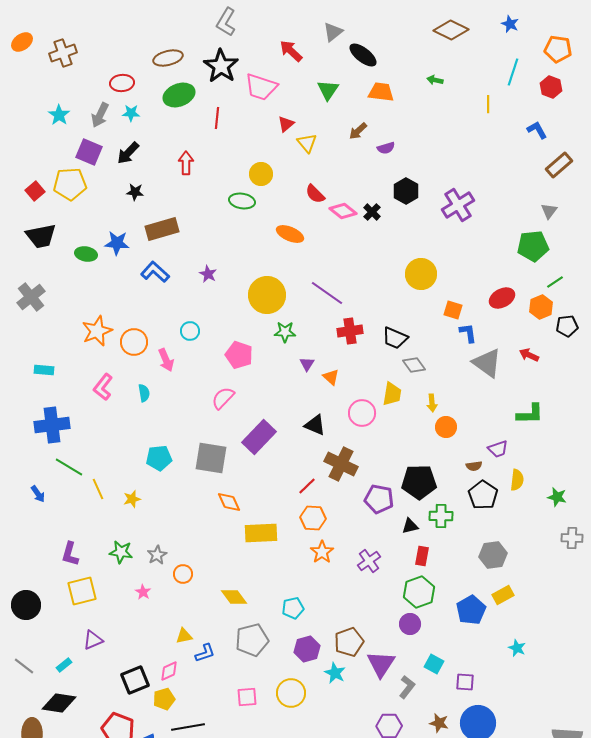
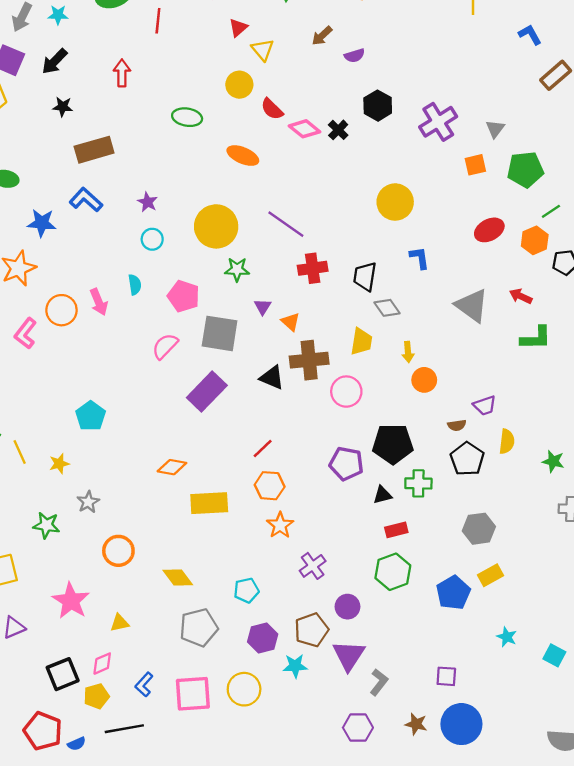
yellow circle: (261, 174) -> (239, 85), moved
gray triangle: (549, 211) -> (495, 129), moved
blue star: (117, 243) -> (42, 223), moved
orange square: (453, 310) -> (475, 165), moved, turned -30
cyan circle: (190, 331) -> (152, 239), moved
blue L-shape: (468, 333) -> (420, 258), moved
black trapezoid: (395, 338) -> (365, 276), turned 76
orange circle: (134, 342) -> (61, 310), moved
cyan semicircle: (144, 393) -> (135, 285), moved
pink circle: (362, 413) -> (346, 392), moved
green L-shape: (530, 414) -> (536, 338), moved
cyan pentagon: (159, 458) -> (91, 416), turned -30
gray square: (211, 458) -> (220, 333), moved
brown cross: (341, 464) -> (309, 360), moved, turned -32
orange diamond: (229, 502) -> (172, 467), turned -55
gray star: (157, 555) -> (88, 502), moved
red rectangle: (422, 556) -> (396, 530), turned 66
purple cross: (369, 561) -> (313, 566), moved
orange circle: (183, 574) -> (118, 551), size x1.4
pink star: (143, 592) -> (71, 601), moved, size x2.0
purple circle: (410, 624) -> (347, 607), moved
blue L-shape: (205, 653) -> (144, 685), moved, turned 150
cyan square: (434, 664) -> (554, 655), moved
cyan star: (335, 673) -> (295, 666), turned -30
pink square: (247, 697) -> (193, 694), size x1.6

